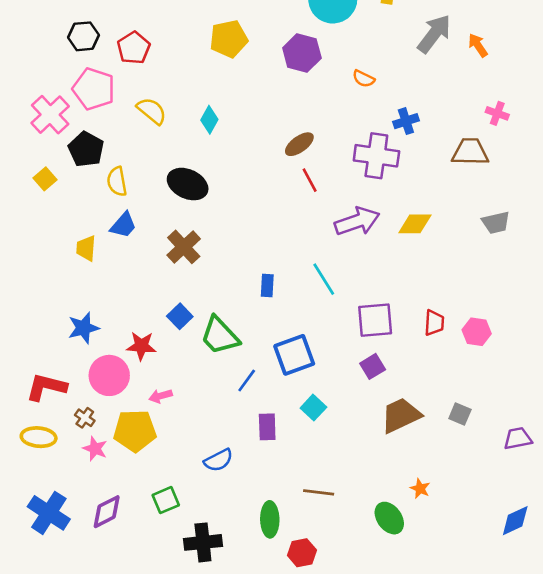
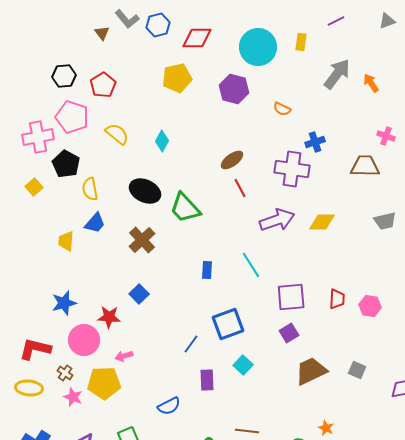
pink cross: (50, 115) -> (38, 137), turned 32
green trapezoid: (220, 336) -> (185, 208), moved

